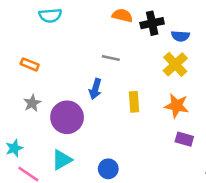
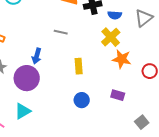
blue arrow: (95, 89) -> (37, 56), moved
orange star: (177, 106) -> (122, 59), moved
blue circle: (108, 169) -> (82, 100), moved

